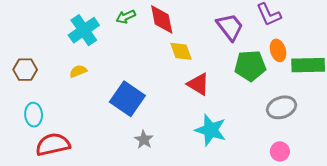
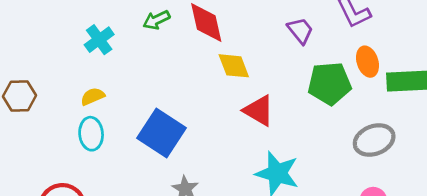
purple trapezoid: (230, 27) -> (300, 31), size x0.7
cyan cross: (84, 30) -> (99, 40), size x0.7
cyan ellipse: (34, 115) -> (91, 134), moved

